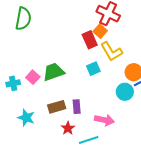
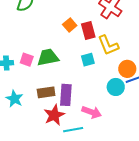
orange square: (100, 31) -> (70, 25), moved
pink square: (33, 77) -> (27, 60), turned -32
purple rectangle: (77, 107) -> (66, 95), size x1.5
red star: (68, 128) -> (54, 115), size x1.5

